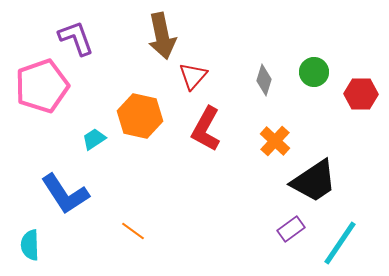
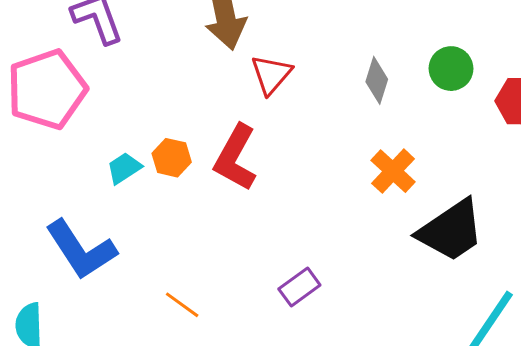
orange hexagon: (140, 116) -> (172, 158), moved, size x0.6
red L-shape: (206, 129) -> (236, 158), moved
purple rectangle: (291, 229) -> (299, 287), moved

